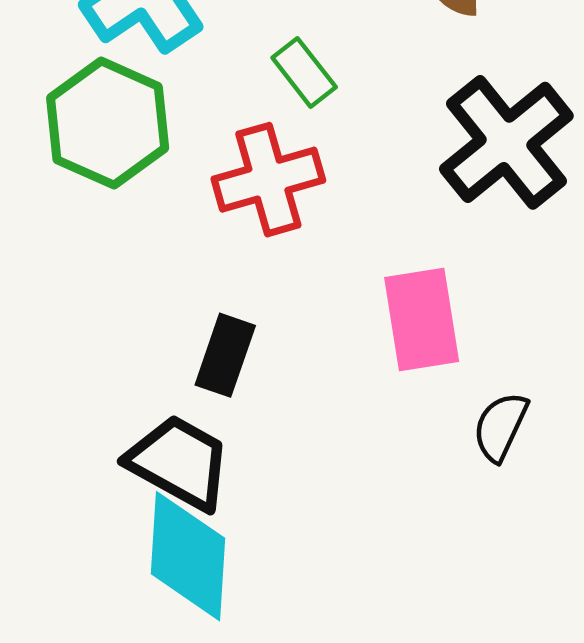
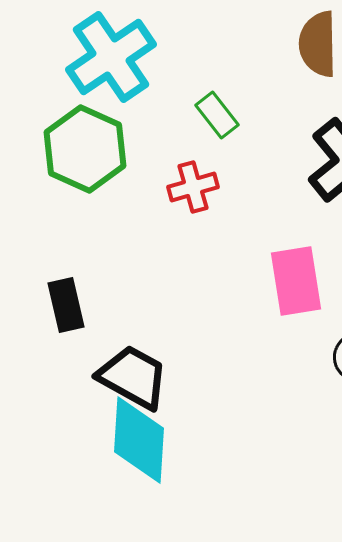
red cross: (268, 180) -> (193, 187), size x0.7
black rectangle: (225, 355) -> (66, 305), moved, turned -32

